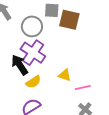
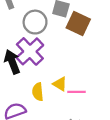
yellow semicircle: (33, 82) -> (38, 92), moved, turned 105
pink line: (83, 87) -> (77, 92), moved

